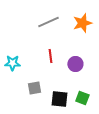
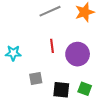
purple circle: (75, 64) -> (78, 54), size x1.5

